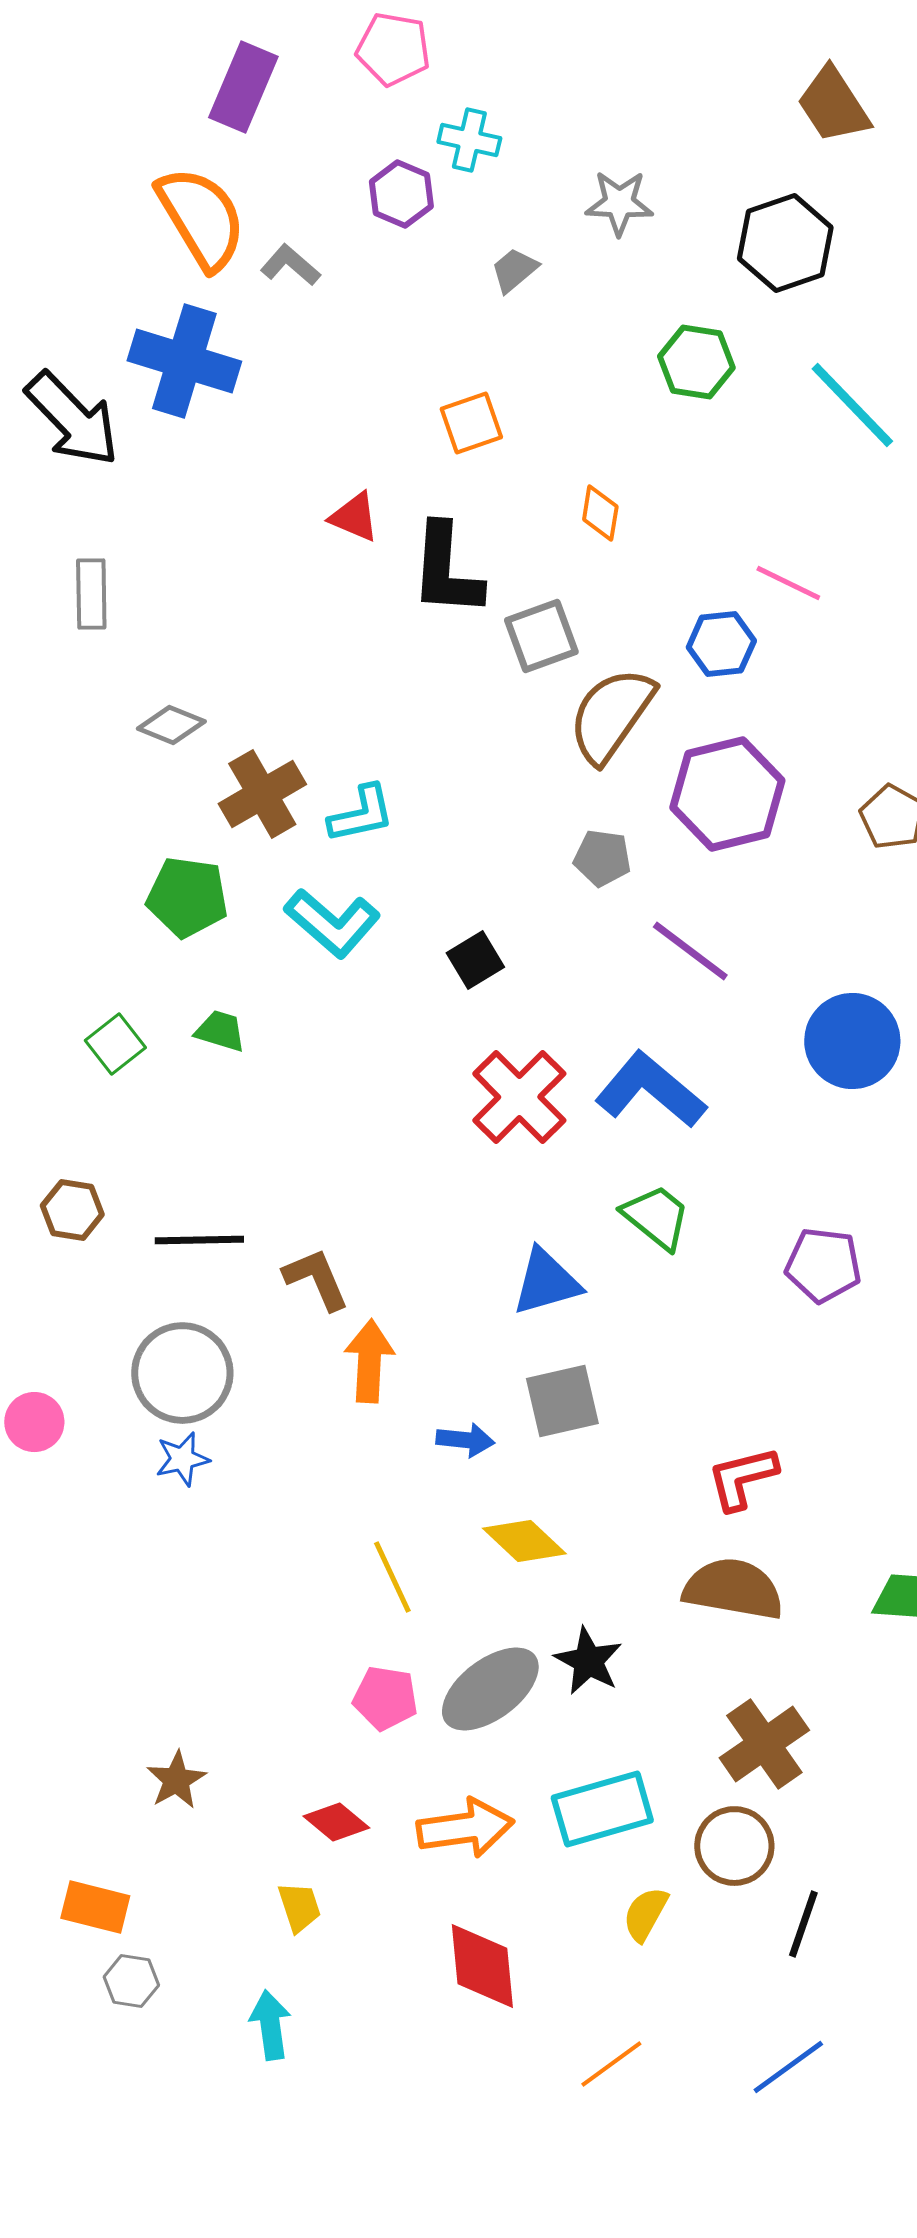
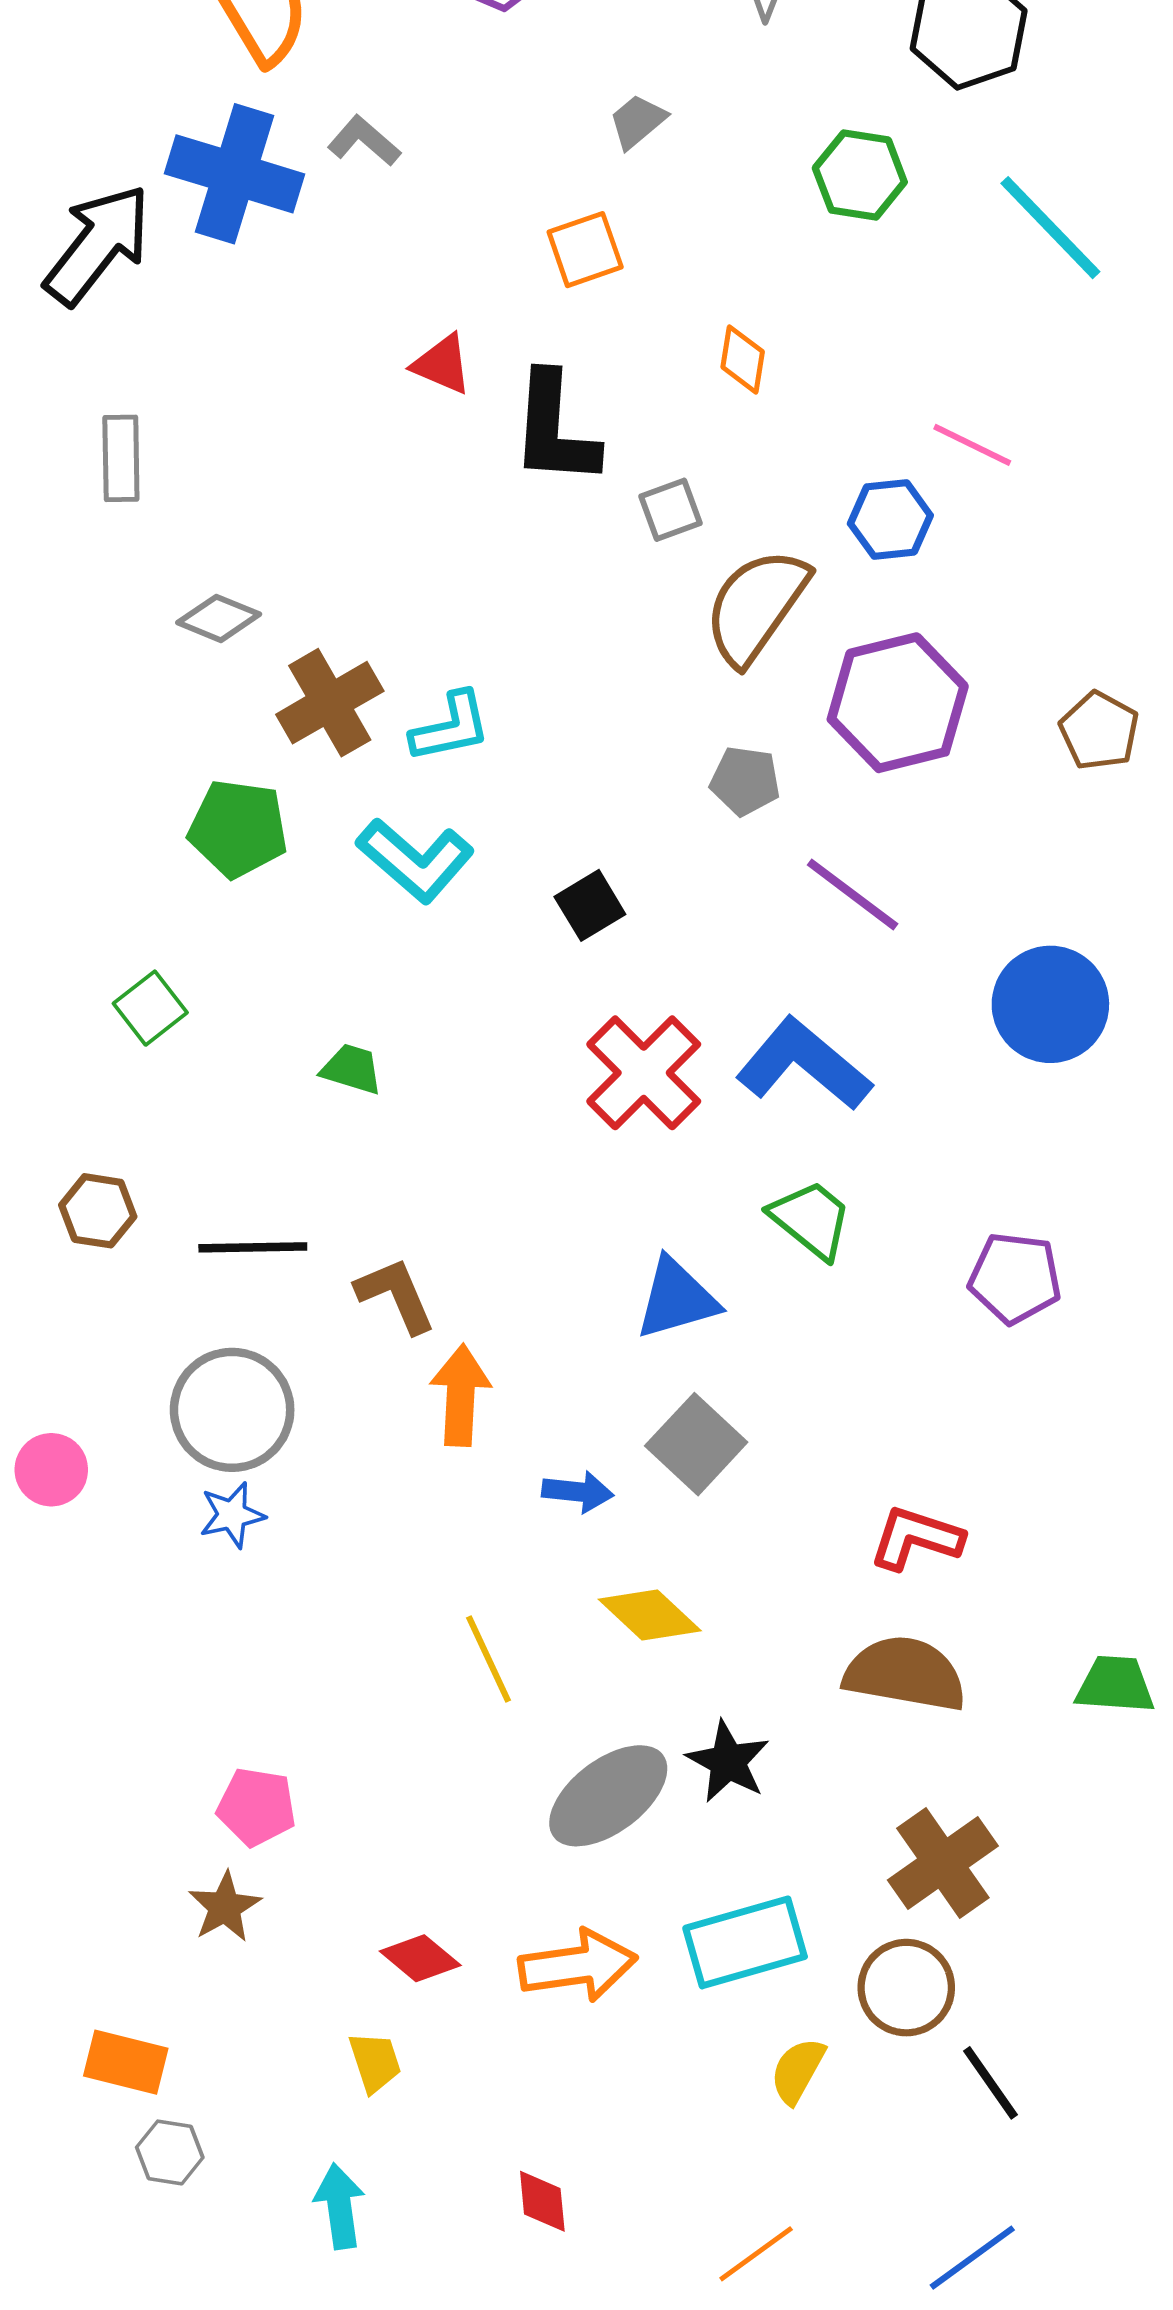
gray L-shape: (290, 265) -> (364, 141), moved
gray trapezoid: (514, 270) -> (638, 121), moved
black arrow: (72, 419) -> (98, 245), turned -98
gray square: (541, 636) -> (671, 510), size x0.7
green trapezoid: (220, 1031) -> (352, 1069), moved
gray square: (562, 1401) -> (696, 1444), turned -34
red L-shape: (742, 1478) -> (916, 1538), turned 32
pink pentagon: (385, 1698) -> (256, 1807), moved
black line: (803, 1924) -> (991, 2083), turned -54
red diamond: (482, 1966) -> (542, 2201), moved, size x0.6

